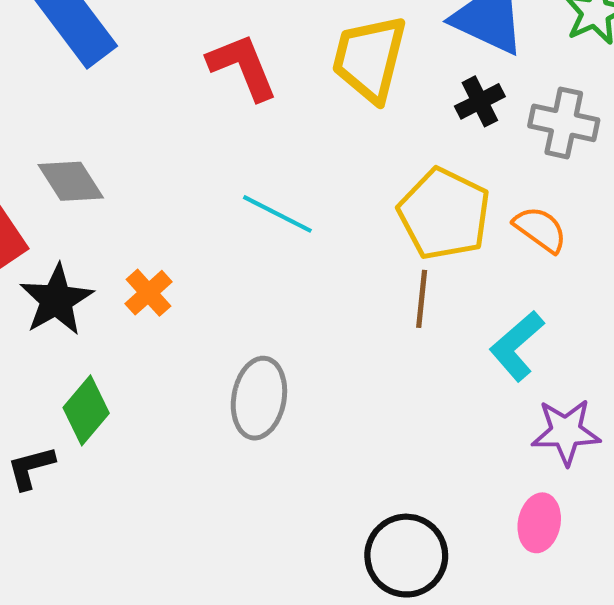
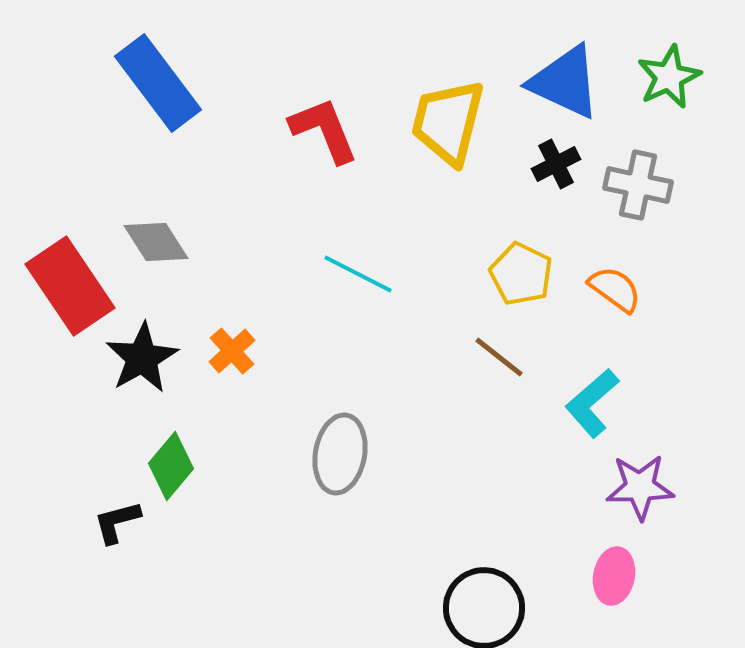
yellow pentagon: (444, 214) -> (521, 274), size x0.7
brown line: (422, 299) -> (499, 357), turned -58

